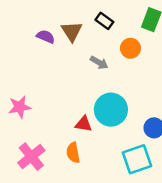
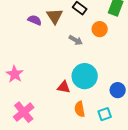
pink star: (20, 107) -> (15, 74), turned -30
orange semicircle: (73, 153) -> (80, 109), moved
cyan square: (137, 159) -> (105, 114), size x0.6

